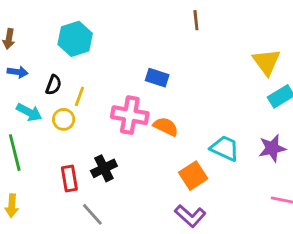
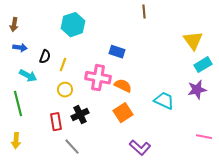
cyan hexagon: (75, 39) -> (73, 25), moved
yellow circle: (64, 119) -> (65, 90), moved
purple star: (272, 148) -> (197, 90), moved
orange square: (193, 176) -> (123, 113), moved

